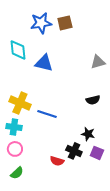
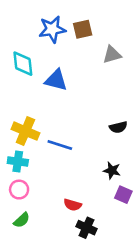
gray triangle: (98, 62) -> (112, 55), moved
black cross: (74, 151) -> (86, 228), moved

